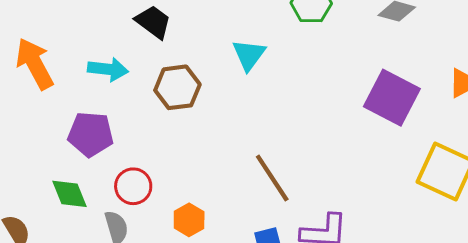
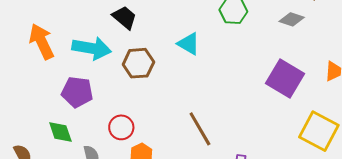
cyan triangle: (249, 55) -> (189, 44), turned -40
cyan arrow: (108, 69) -> (92, 48), size x1.4
red circle: (133, 186) -> (121, 127), moved

